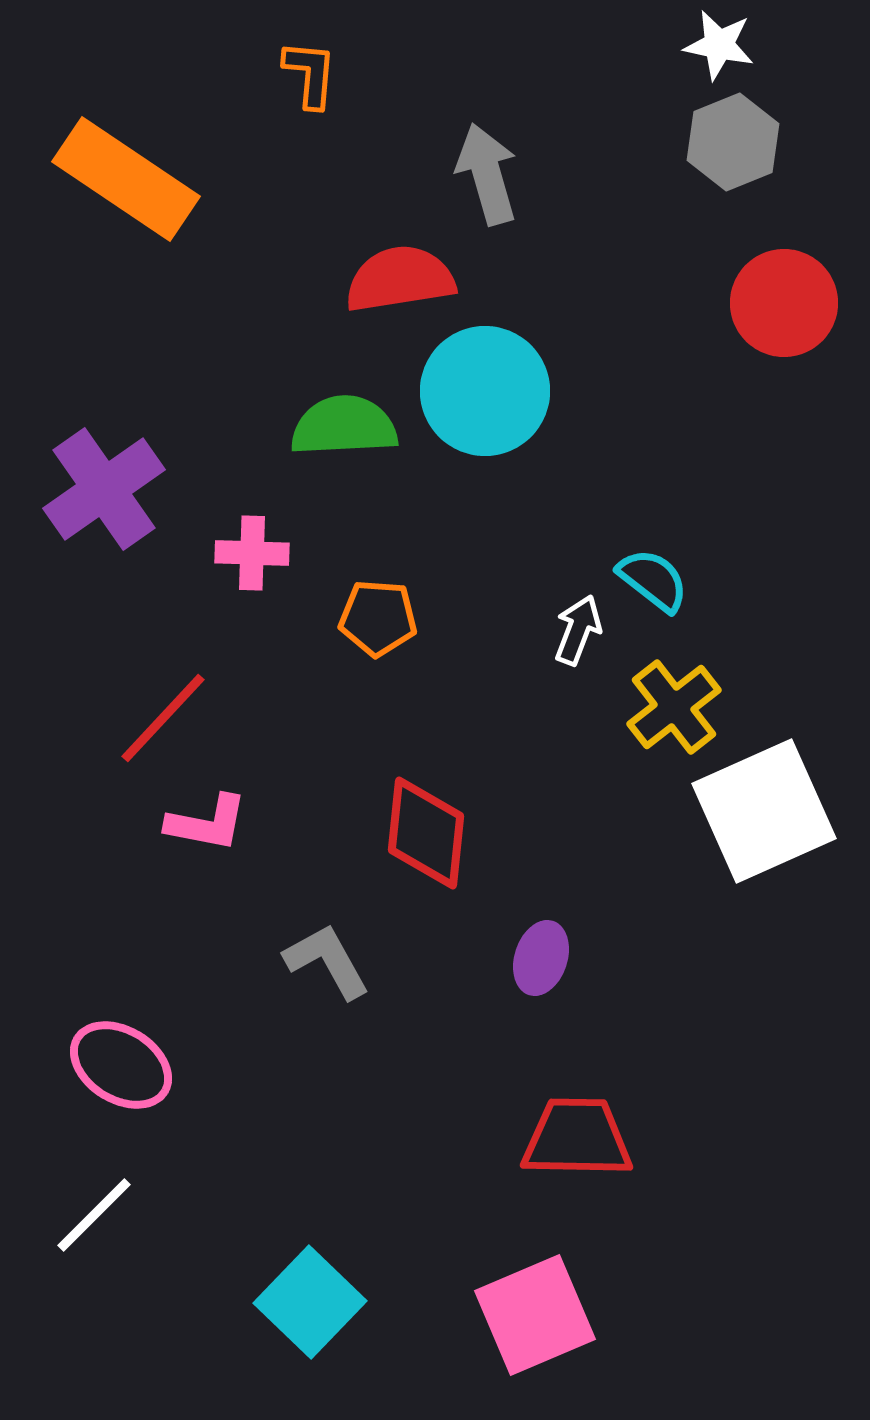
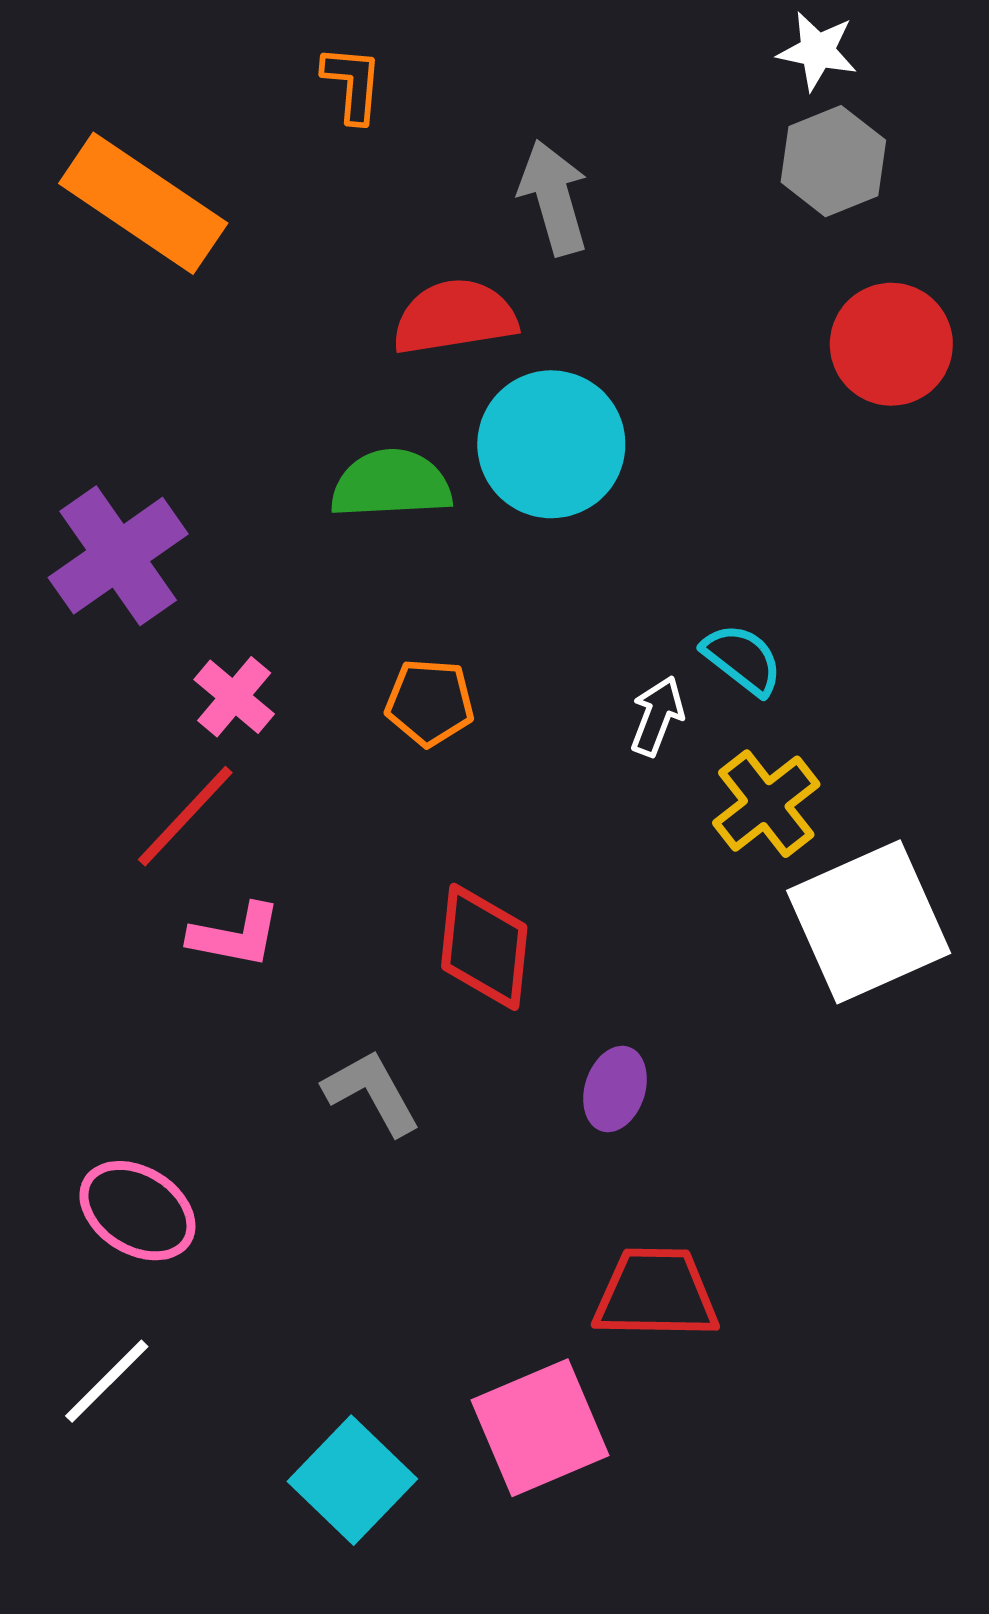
pink cross: (252, 553) -> (234, 697), moved, turned 38
pink square: (535, 1315) -> (540, 1428), moved

